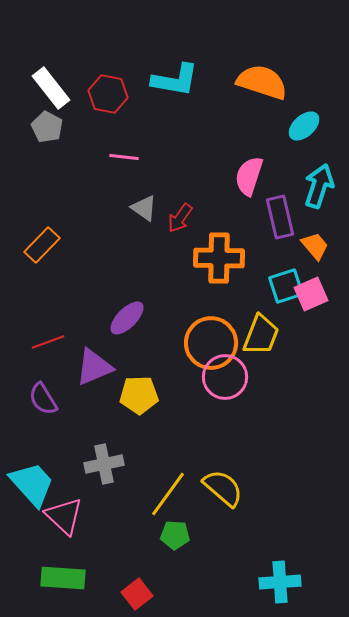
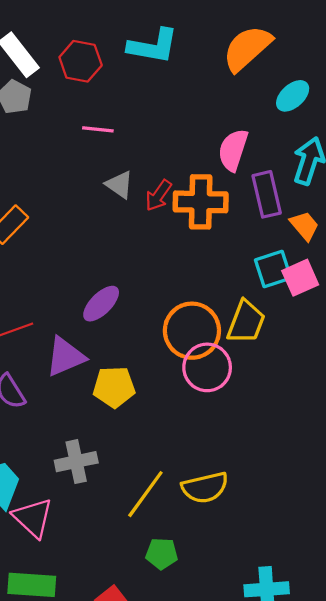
orange semicircle: (262, 82) -> (247, 48), turned -60
orange cross: (219, 258) -> (201, 202), moved
yellow semicircle: (223, 488) -> (205, 488), turned 126
green pentagon: (175, 535) -> (162, 554), moved

